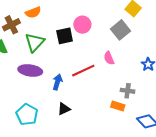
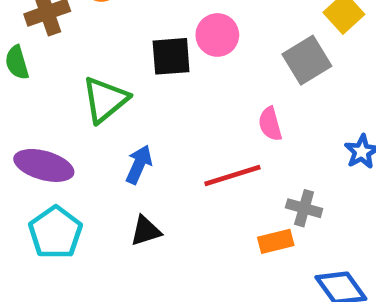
green triangle: (35, 42) -> (105, 100), moved
purple ellipse: (30, 70) -> (44, 165), moved
red line: (83, 71) -> (232, 175), moved
orange rectangle: (118, 106) -> (276, 241), turned -40

